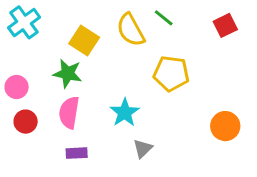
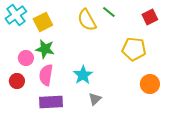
yellow square: (84, 40) -> (43, 22), moved, turned 30
yellow pentagon: (171, 73) -> (134, 49), moved
pink circle: (17, 87) -> (26, 58), moved
purple rectangle: (77, 153) -> (51, 102), size x1.6

